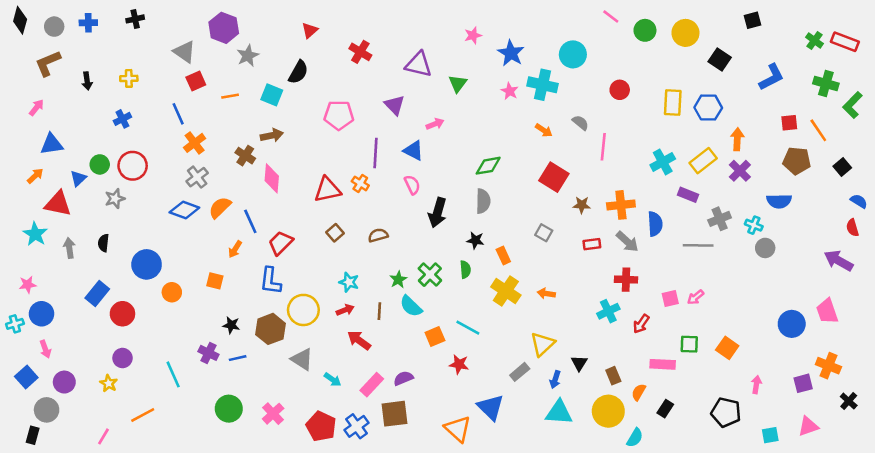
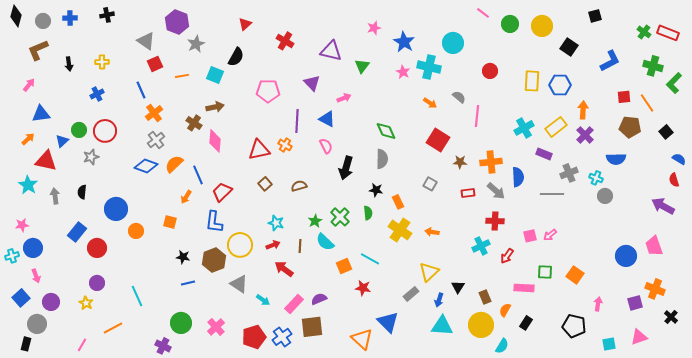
green diamond: (488, 166) -> (386, 131), turned 75
purple cross: (209, 353) -> (163, 346), moved
red pentagon: (321, 426) -> (254, 337), turned 30

